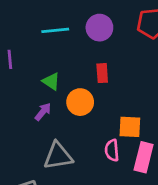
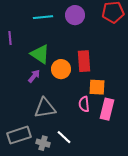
red rectangle: (102, 73) -> (84, 61), moved, size x1.5
green triangle: (51, 81) -> (40, 54), size x1.5

